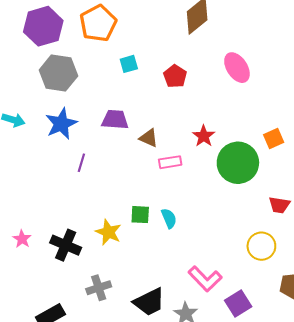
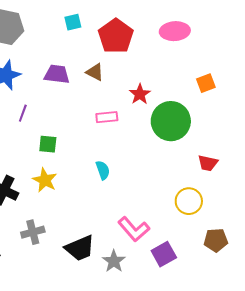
pink ellipse: (237, 68) -> (175, 31), turned -64
red pentagon: (175, 76) -> (116, 36), size x1.6
brown triangle: (149, 138) -> (95, 72), moved
orange square: (274, 139) -> (206, 83), moved
green square: (140, 215) -> (48, 144), moved

